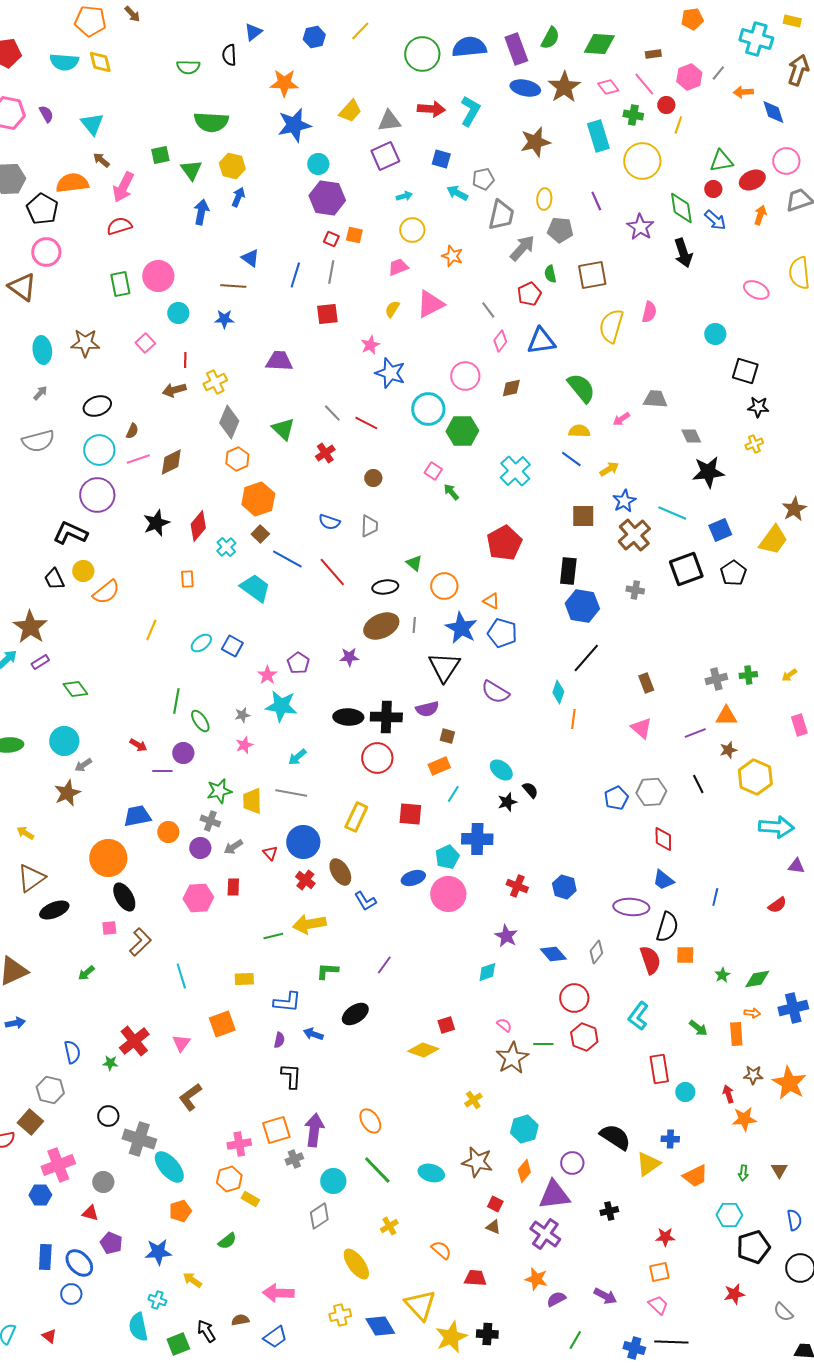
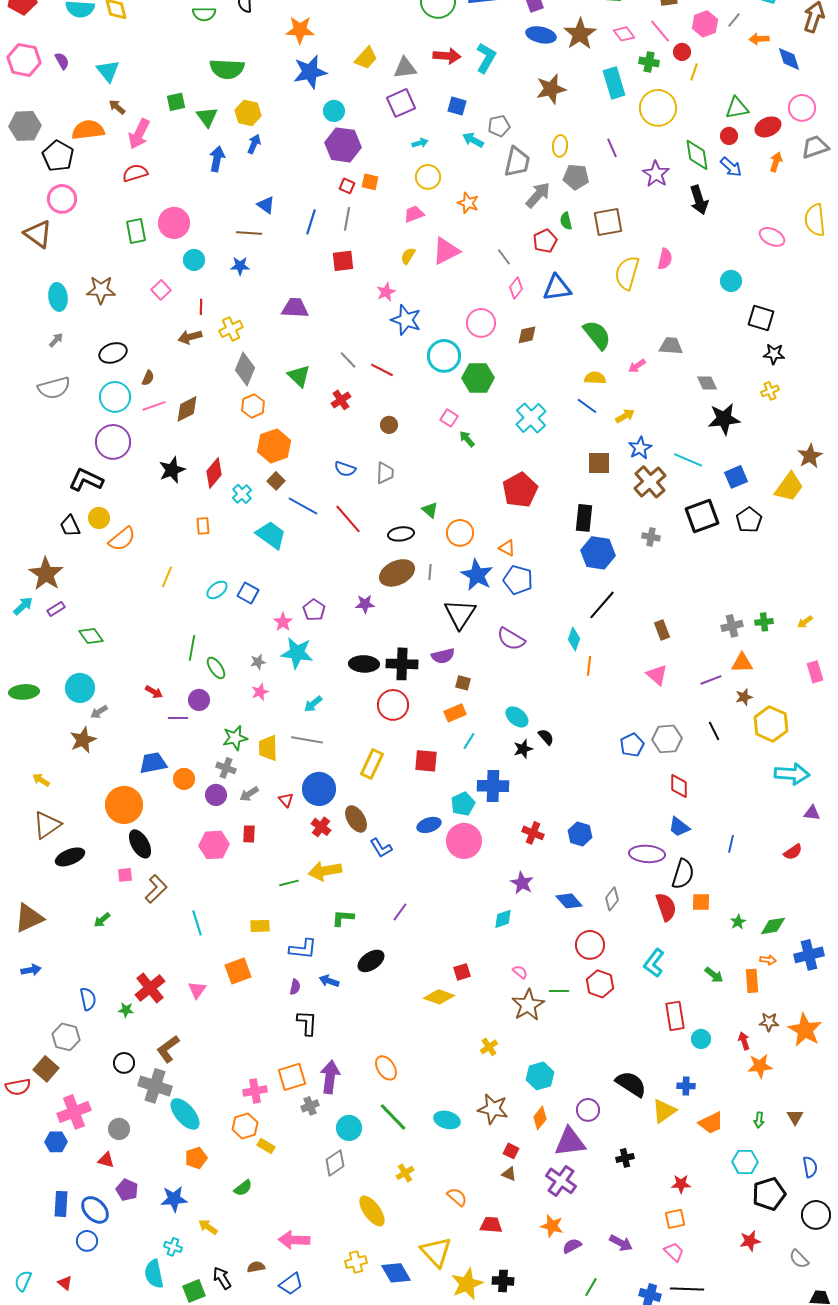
brown L-shape: (190, 1097) -> (168, 1049), moved

